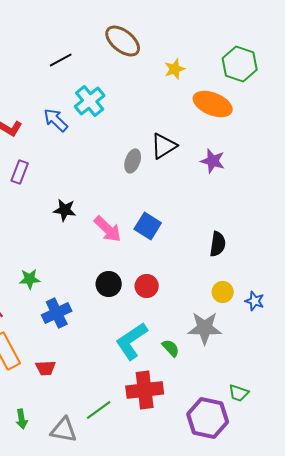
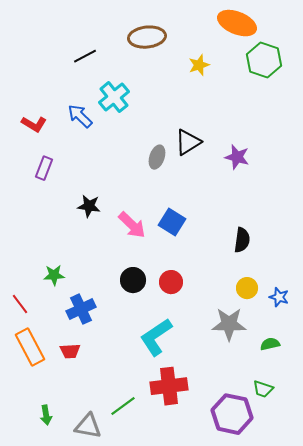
brown ellipse: (123, 41) -> (147, 37), turned -45
orange ellipse: (213, 104) -> (237, 23), moved
green semicircle: (171, 348) -> (270, 344), moved, turned -60
red trapezoid: (46, 368) -> (70, 351), moved

